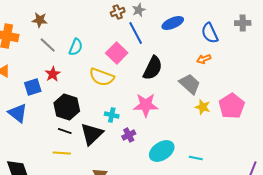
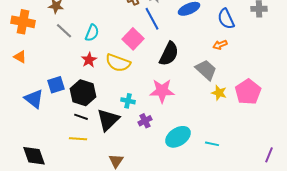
red star: (53, 74) -> (89, 60), moved
blue square: (33, 87) -> (56, 85), moved

